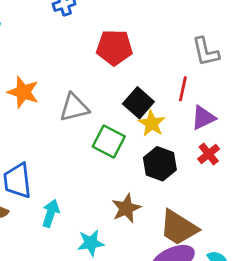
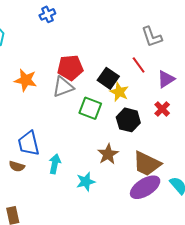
red pentagon: (114, 47) -> (70, 68), moved
red line: (183, 89) -> (139, 65), turned -42
purple triangle: (203, 118) -> (166, 79), moved

